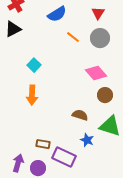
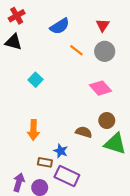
black triangle: (13, 29) -> (14, 42), turned 42
orange arrow: (32, 95) -> (33, 130), moved
brown circle: (105, 95) -> (107, 121), moved
blue star: (87, 140) -> (61, 151), moved

